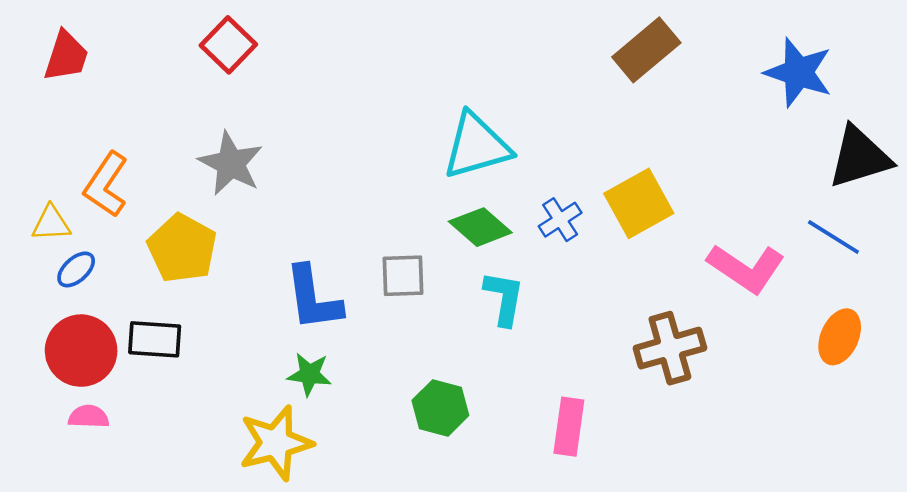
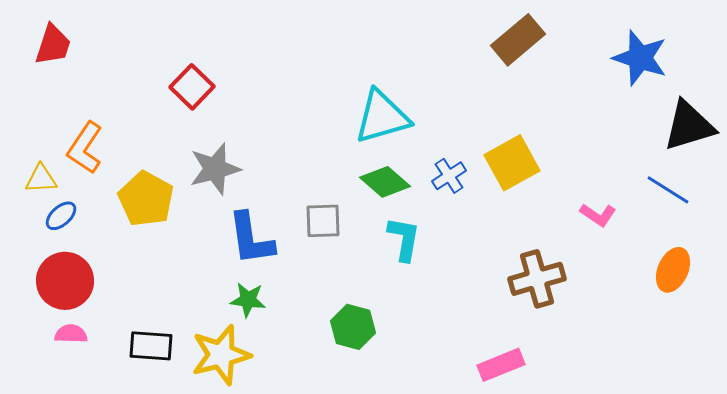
red square: (228, 45) -> (192, 87), moved
gray star: (231, 163) -> (215, 169), moved, turned 30
pink L-shape: (746, 268) -> (598, 215), size x0.6
black rectangle: (155, 339) -> (151, 346), moved
pink rectangle: (569, 427) -> (501, 365), moved, turned 60

